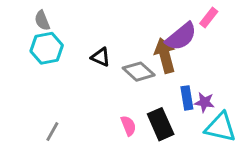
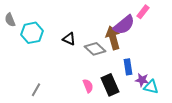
gray semicircle: (42, 20) -> (10, 20), moved
purple star: (204, 102) -> (142, 80), moved
cyan triangle: (220, 127) -> (151, 87), size x0.7

